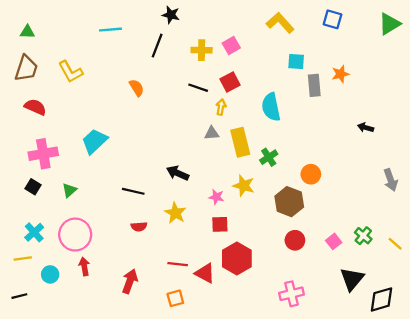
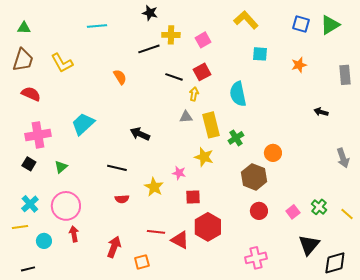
blue square: (333, 19) -> (301, 24), moved
green triangle: (389, 24) -> (330, 25), moved
black line: (157, 46) -> (149, 49), moved, turned 50
yellow cross: (202, 50) -> (171, 35), moved
gray rectangle: (314, 85) -> (345, 75), moved
black arrow: (178, 173) -> (140, 134), moved
yellow star: (244, 186) -> (204, 157), moved
pink star: (216, 197) -> (179, 173), moved
black line: (19, 296) -> (28, 269), moved
orange square: (175, 298) -> (142, 262), moved

